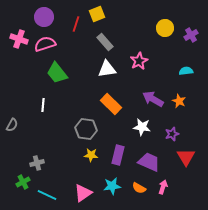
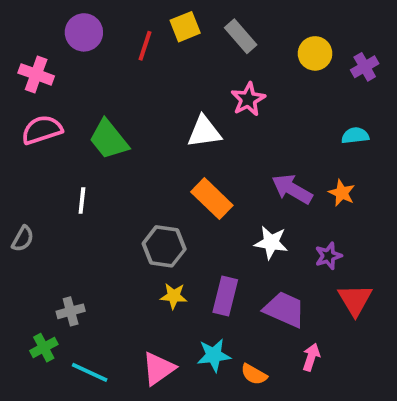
gray rectangle: (105, 42) -> (241, 36), moved
pink semicircle: (45, 44) -> (42, 130), moved
pink star: (139, 61) -> (248, 99), moved
orange semicircle: (139, 188) -> (254, 374), moved

